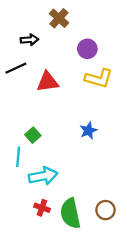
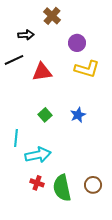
green square: (33, 135) -> (45, 115), moved

